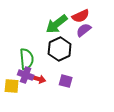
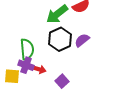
purple semicircle: (84, 30) -> (82, 40), moved
purple square: (66, 81) -> (62, 81), moved, turned 32

